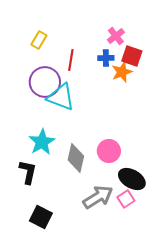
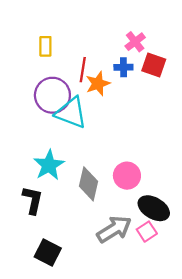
yellow rectangle: (39, 40) -> (45, 46), turned -30
orange star: (122, 72) -> (98, 84), moved

